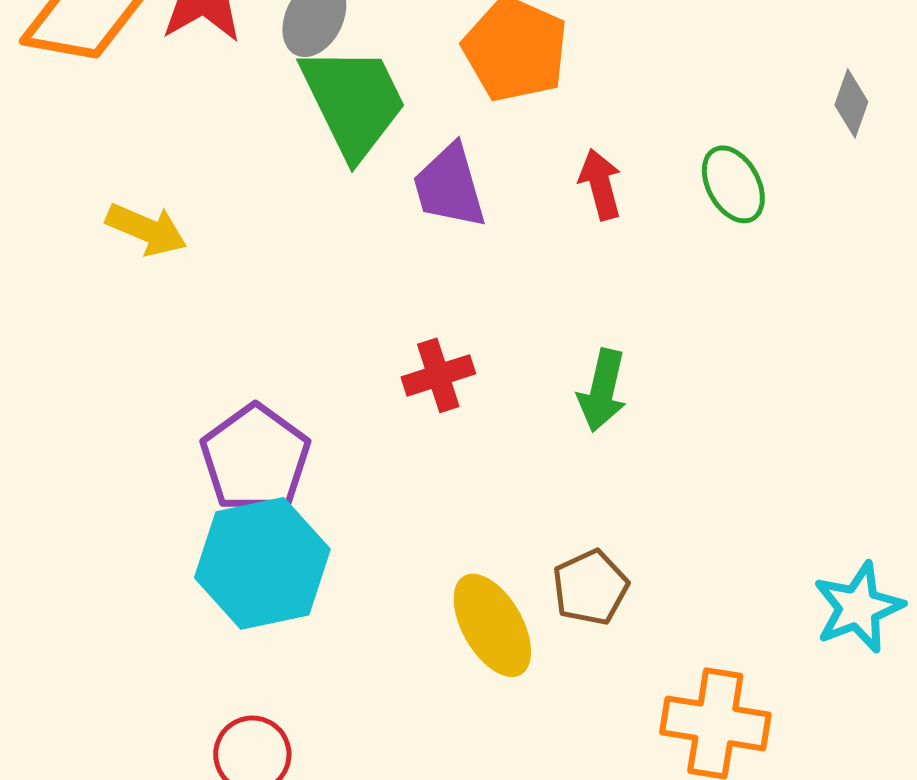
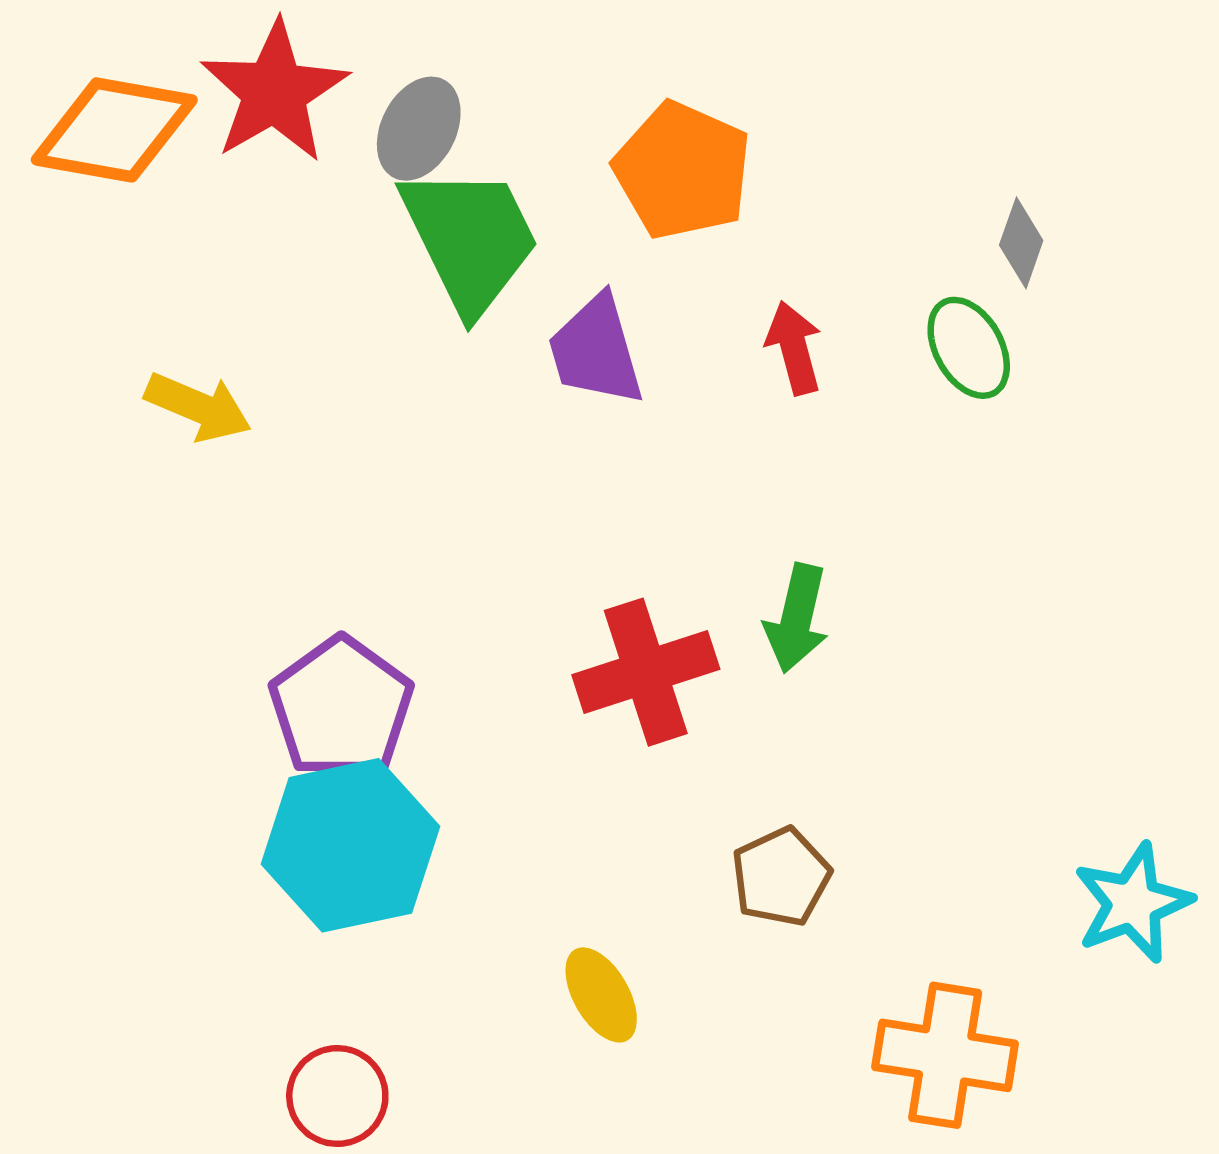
gray diamond: (851, 103) -> (1021, 243), moved
red cross: (438, 375) -> (646, 672), moved, size x1.5
yellow ellipse: (492, 625) -> (601, 995), moved, size x0.7

